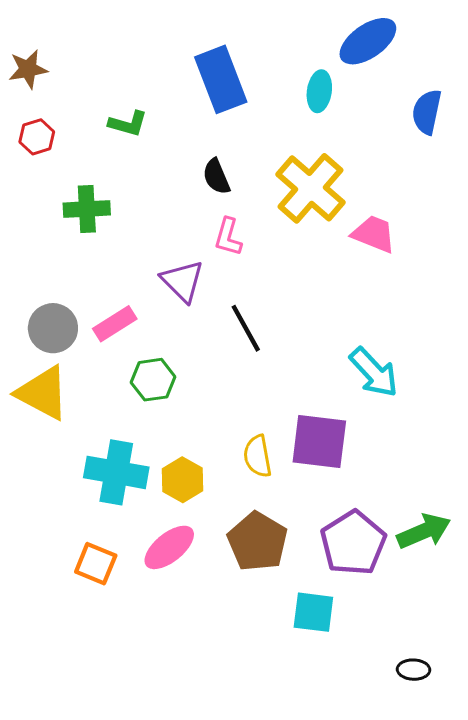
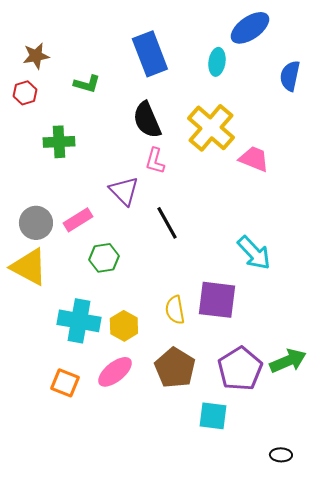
brown star: (28, 69) -> (36, 56), moved
black semicircle: (216, 177) -> (147, 120), size x1.5

